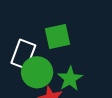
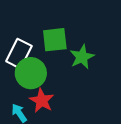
green star: (70, 79) -> (82, 57), moved

